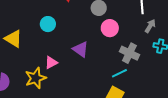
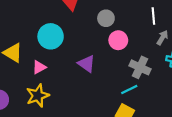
cyan circle: (48, 24) -> (51, 36), size x1.5
pink triangle: (51, 63) -> (39, 67), moved

